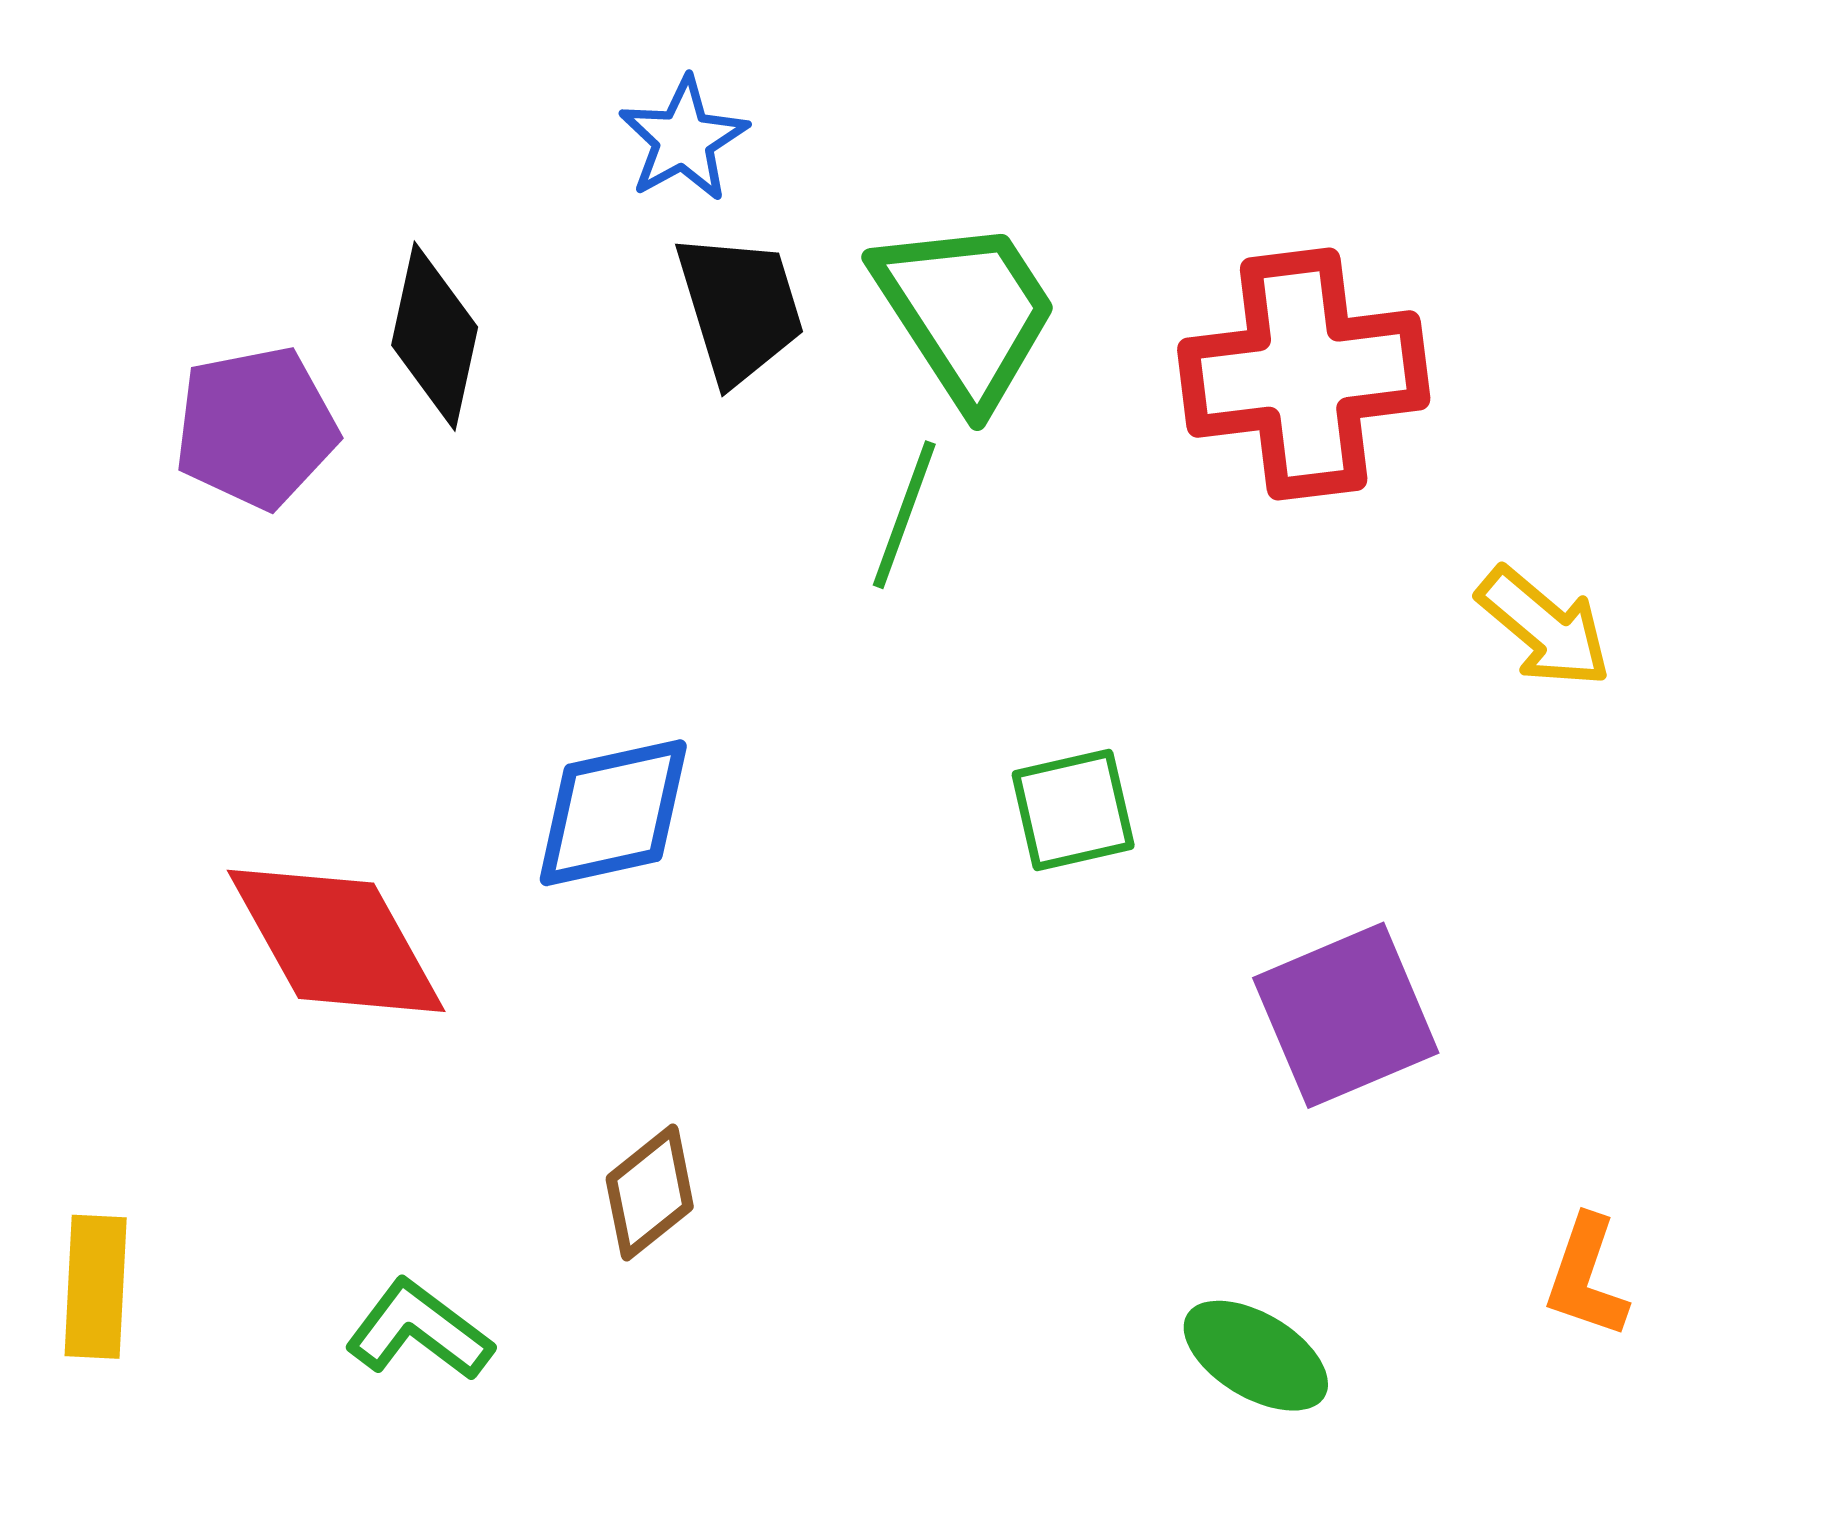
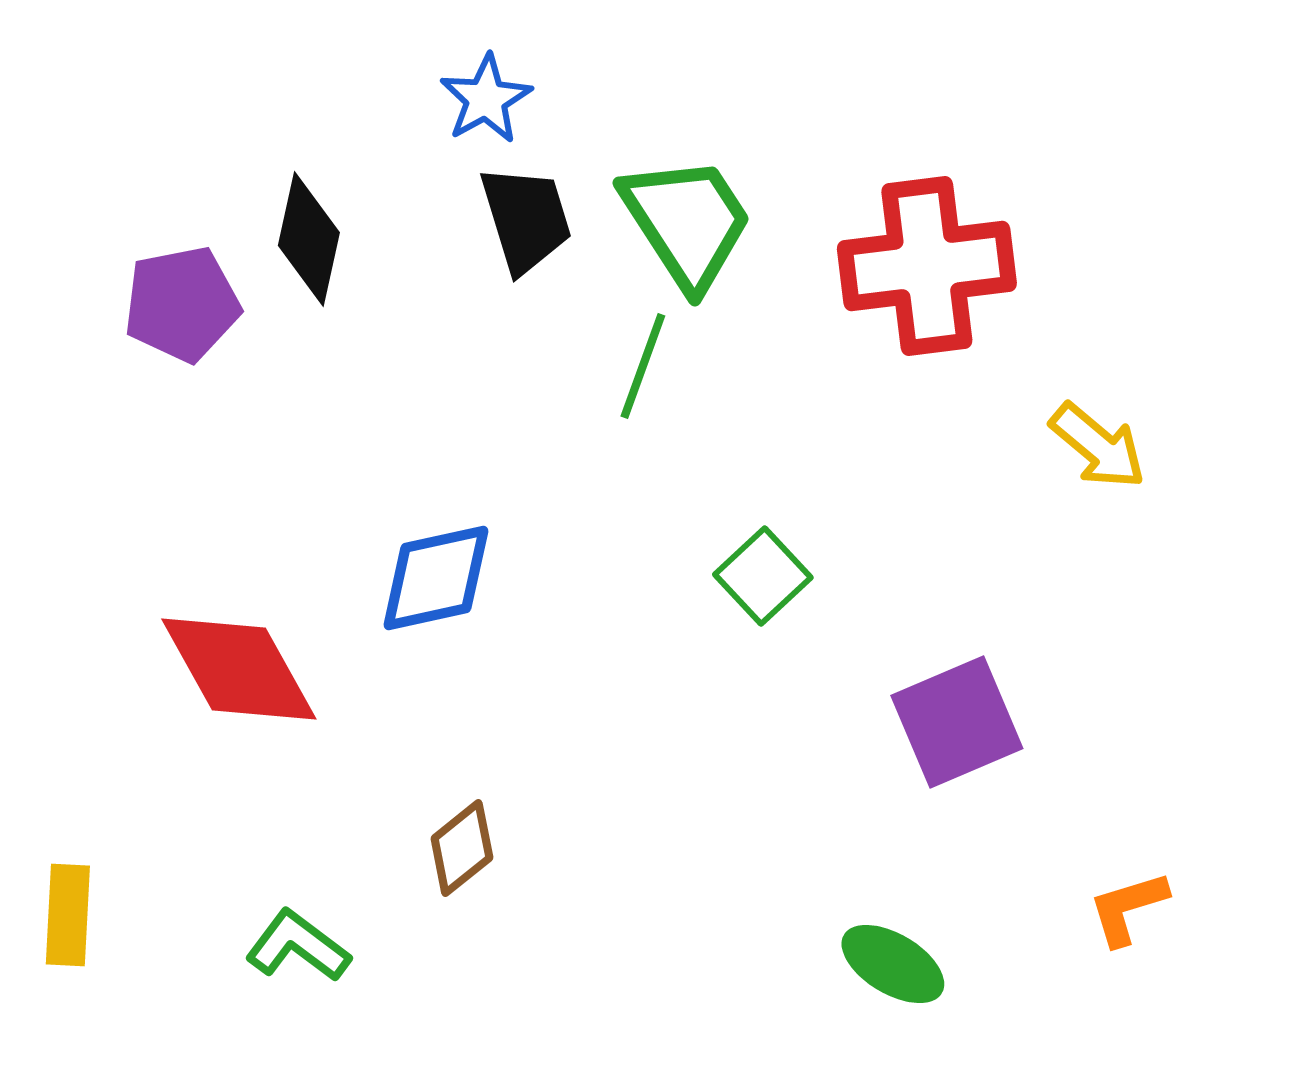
green square: (1073, 810) -> (763, 576), turned -30
orange L-shape: (1586, 1277) -> (1128, 908), turned 54

